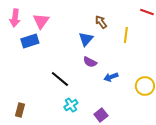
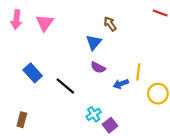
yellow line: (126, 35) -> (138, 72), moved
blue rectangle: (30, 41) -> (33, 73), moved, turned 66
cyan cross: (71, 105) -> (94, 114), moved

